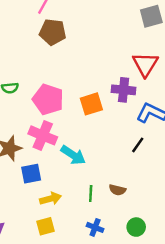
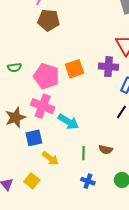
orange square: (91, 104) -> (74, 69), moved
yellow arrow: (51, 199) -> (50, 158), turned 54
yellow square: (46, 226) -> (32, 181), moved, turned -35

